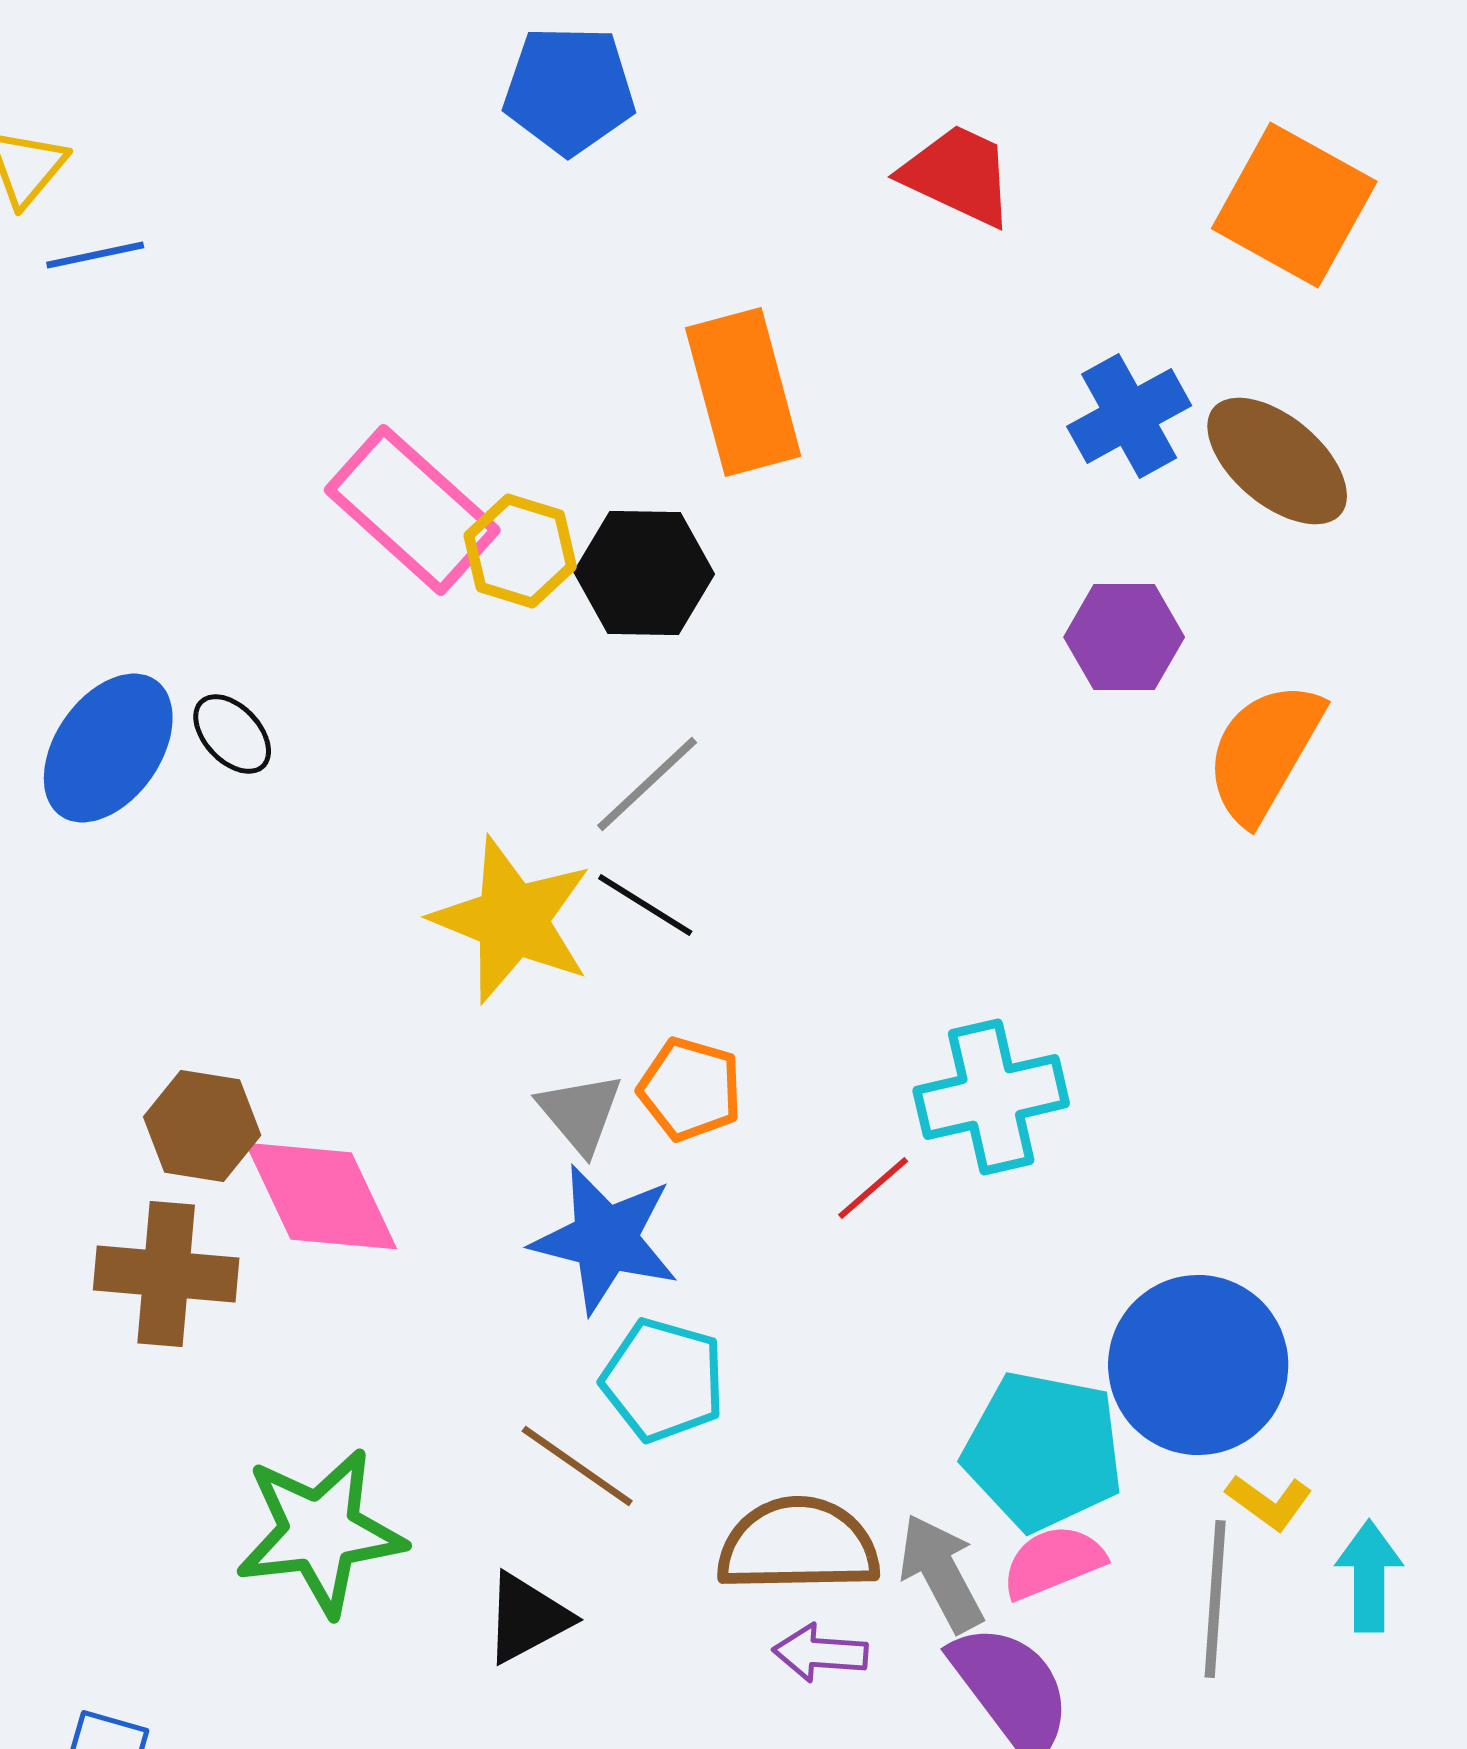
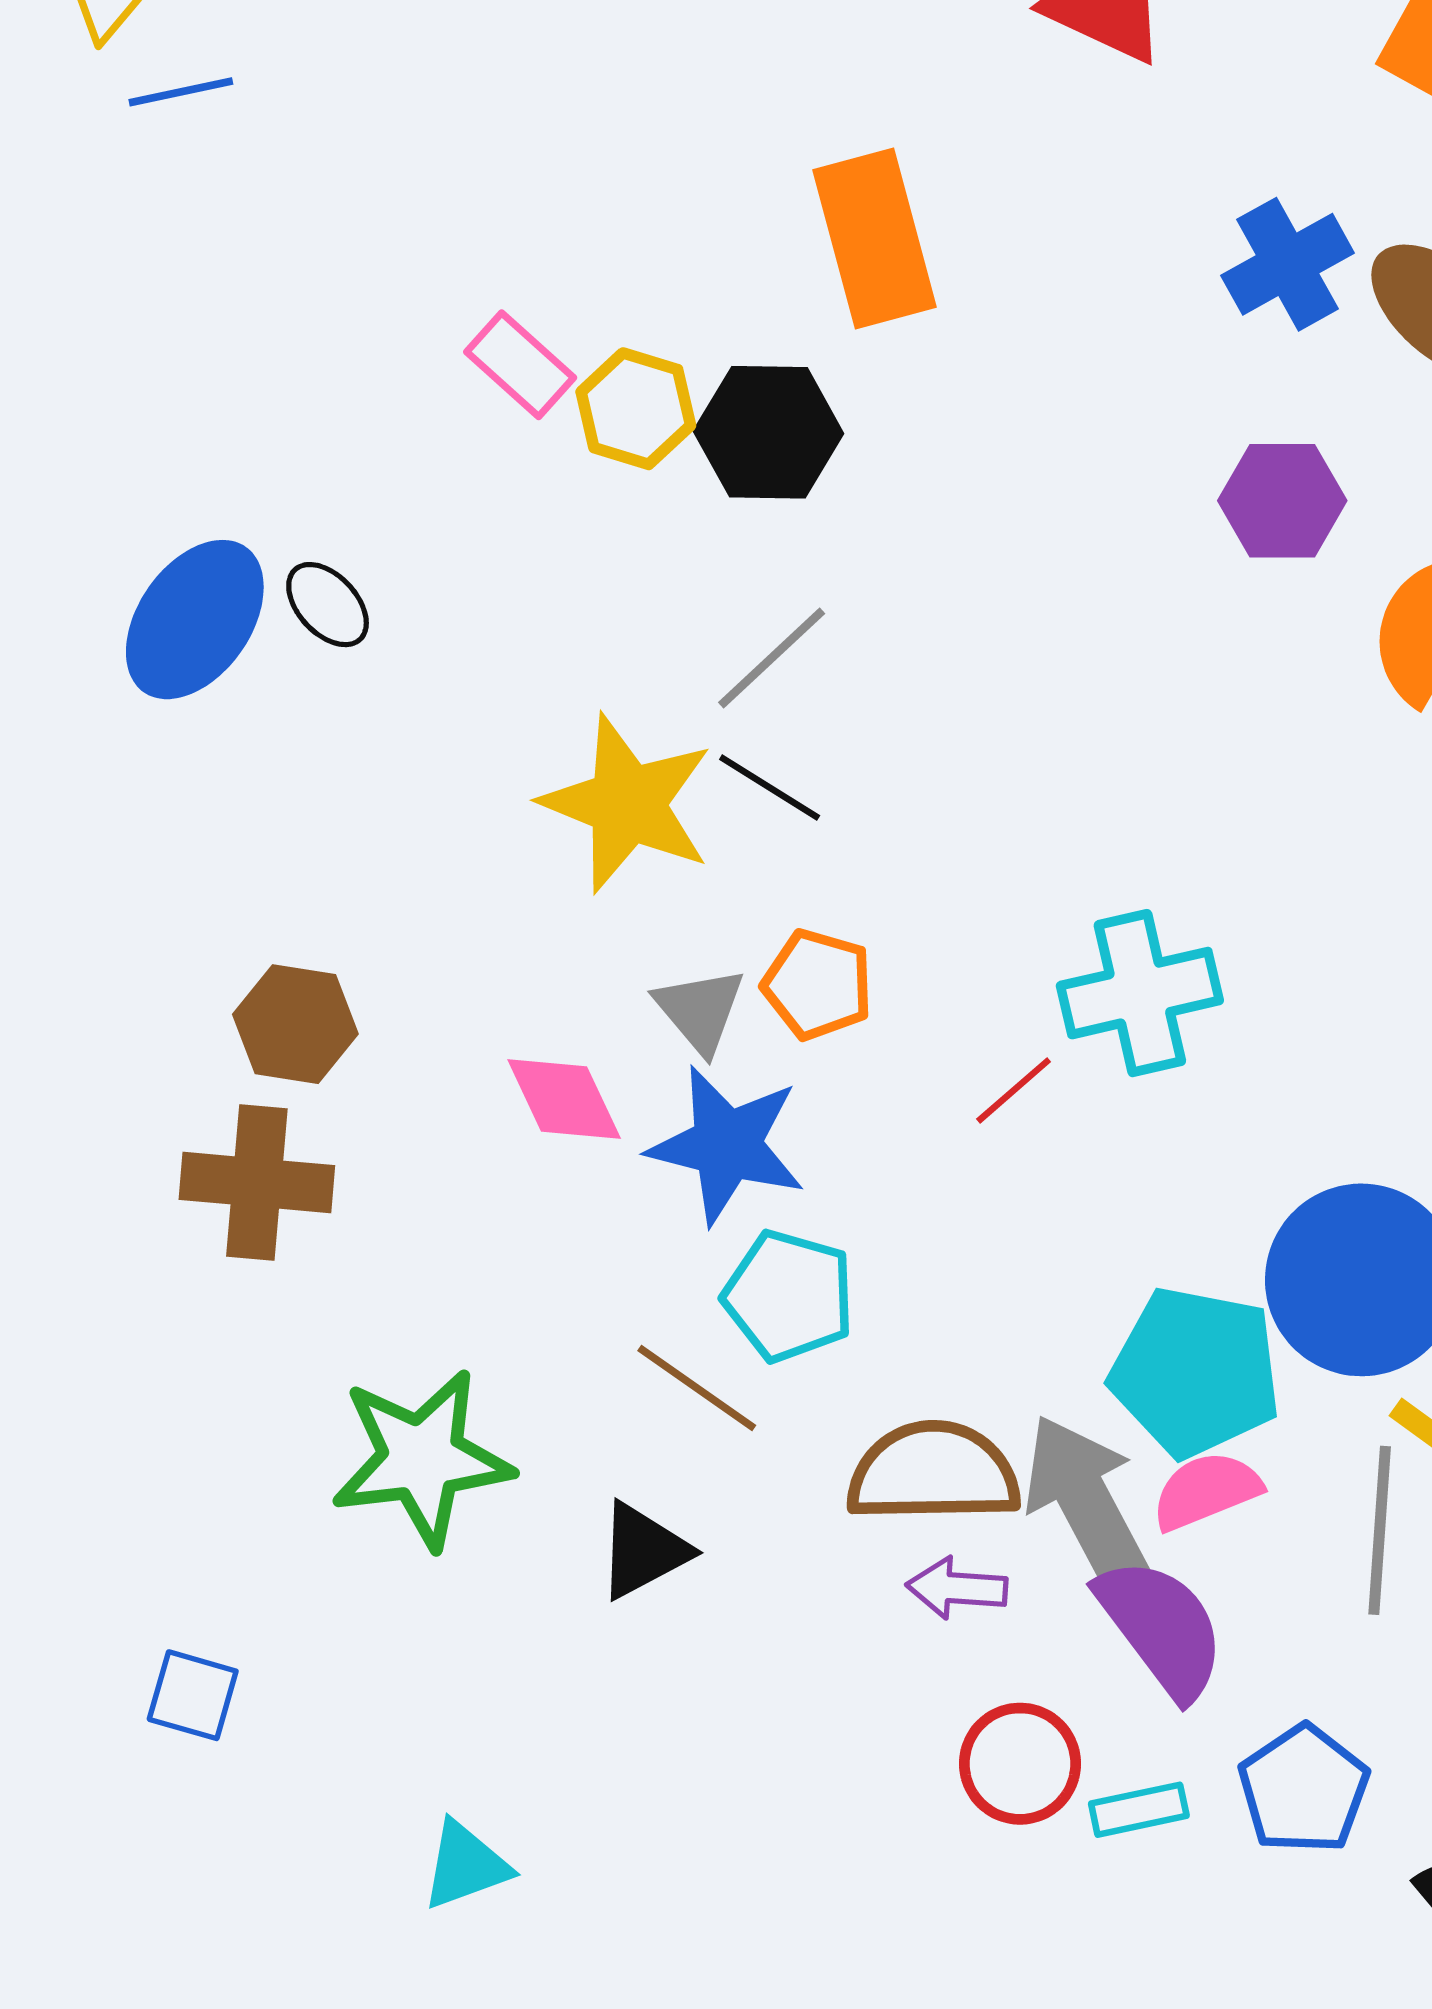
pink rectangle: (412, 510) -> (520, 365), size x0.6
pink diamond: (321, 1196) -> (564, 1099), moved, size x0.7
gray arrow: (941, 1573) -> (1086, 1503), size x1.4

